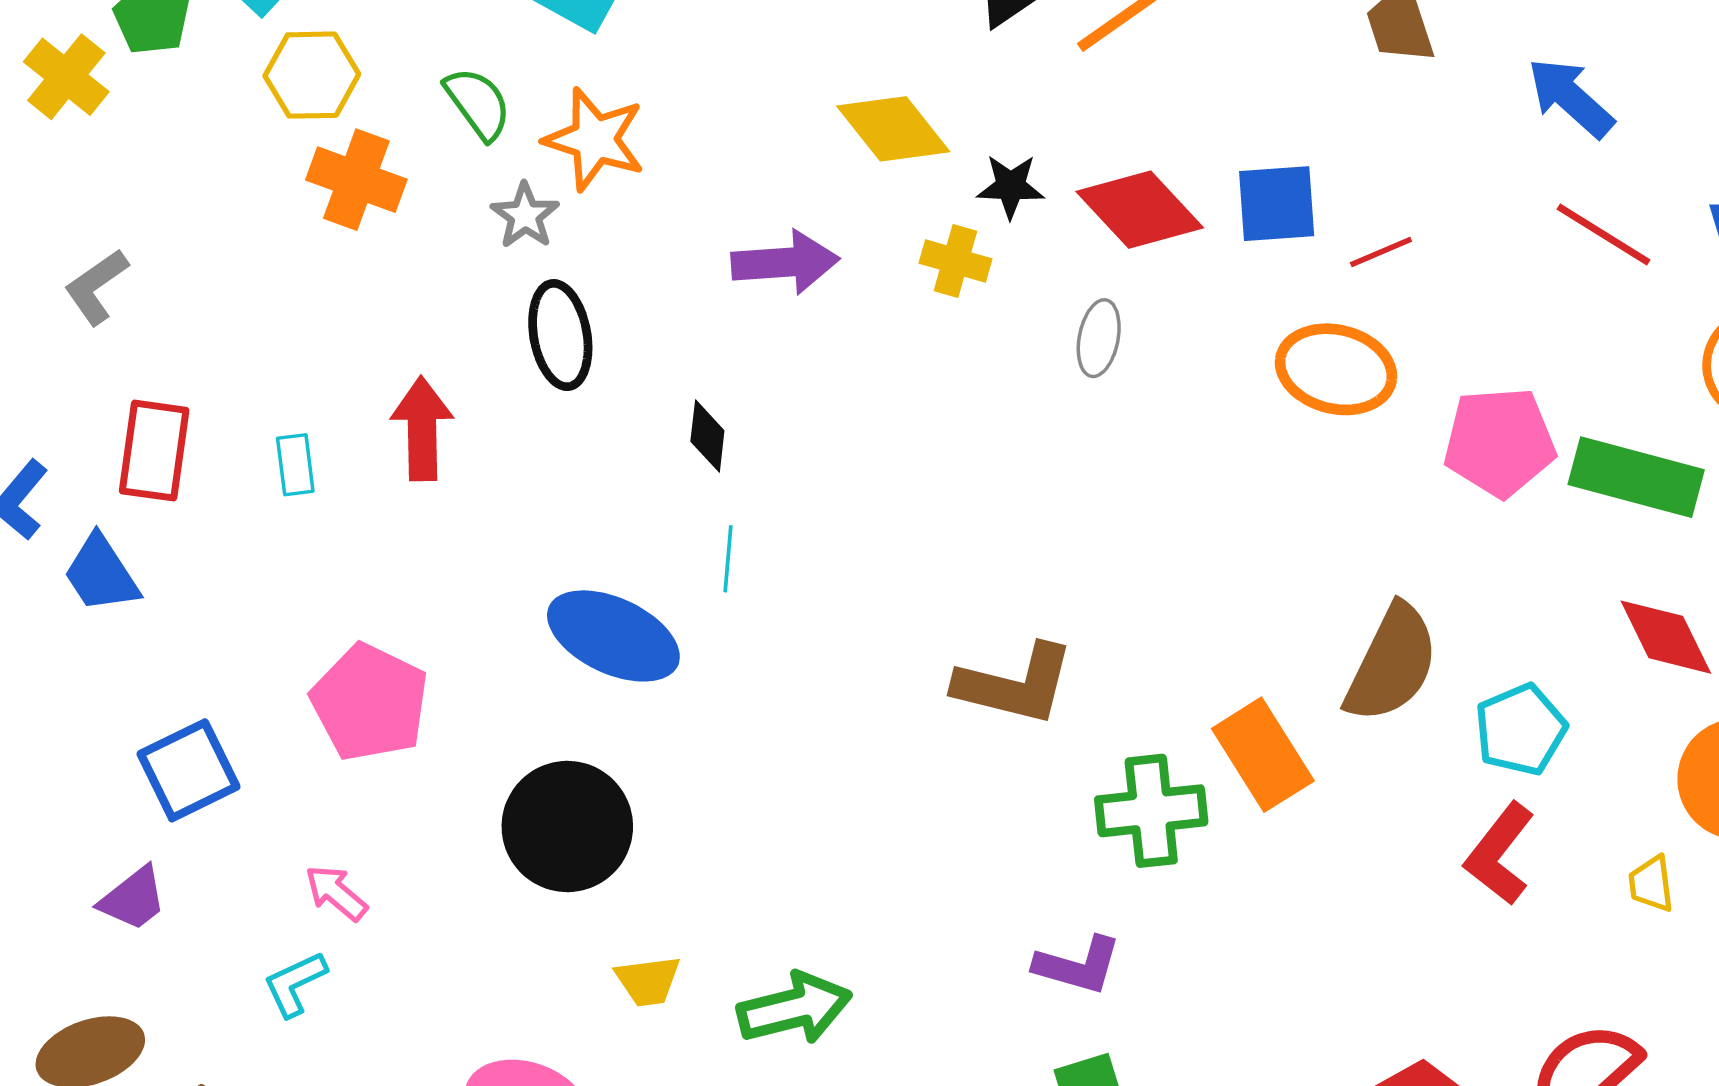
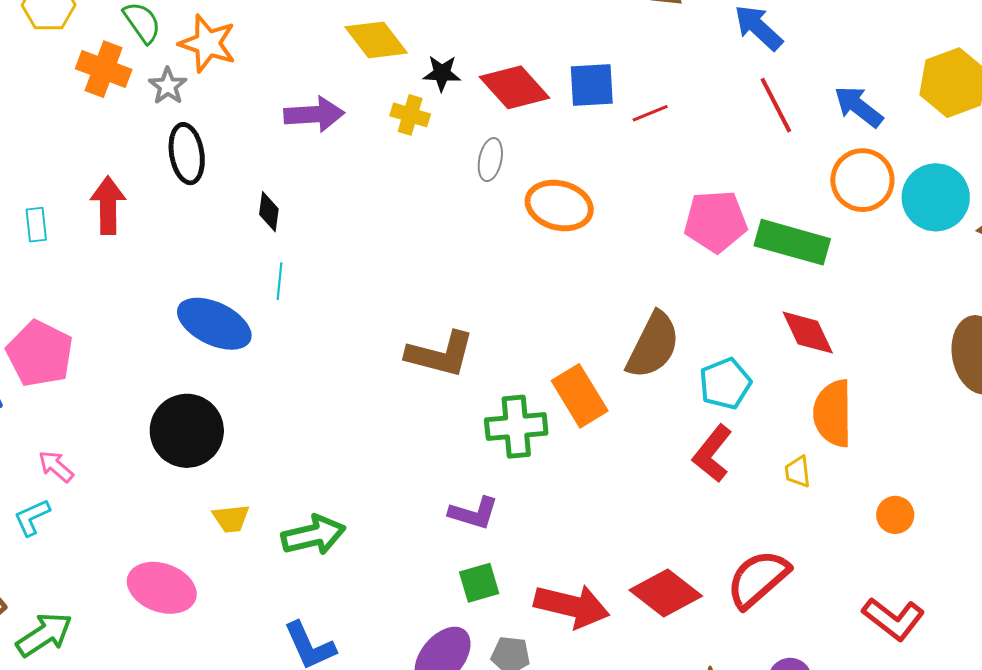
orange cross: (356, 180) -> (104, 69), moved
red line: (1604, 235) -> (776, 105), turned 30
orange ellipse: (1336, 369) -> (559, 205), moved
pink pentagon: (370, 702) -> (40, 354), moved

